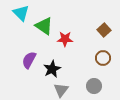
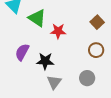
black star: (52, 69) -> (45, 61), turned 30

